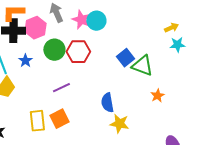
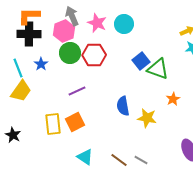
cyan circle: (96, 21) -> (124, 24), moved
pink hexagon: (35, 28) -> (64, 31), moved
yellow star: (119, 124) -> (147, 118), moved

